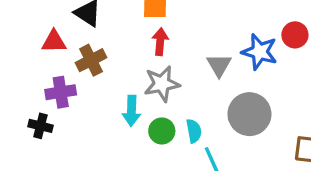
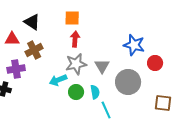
red circle: (295, 35) -> (155, 63), moved
gray triangle: (219, 65) -> (102, 66), moved
cyan arrow: (131, 111) -> (58, 80), turned 66

